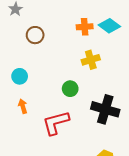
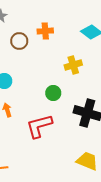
orange cross: (85, 27) -> (45, 31), moved

